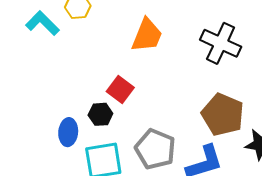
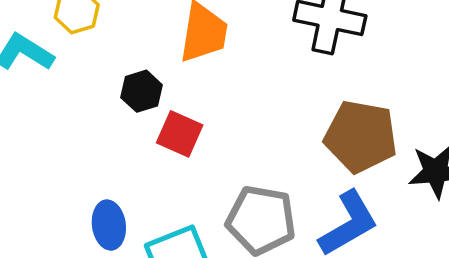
black hexagon: (100, 114) -> (142, 91), moved

